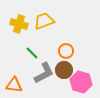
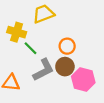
yellow cross: (19, 24) -> (17, 32), moved

